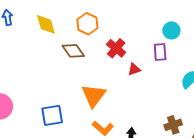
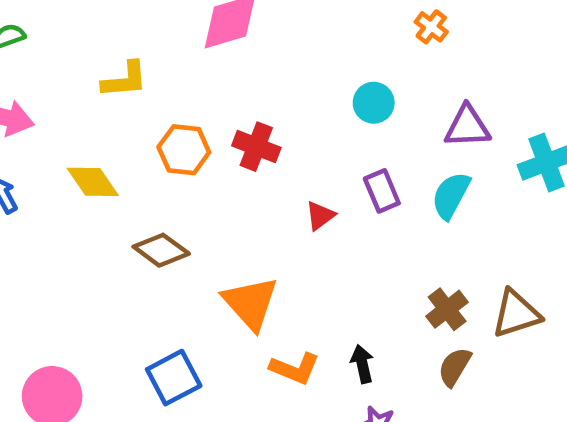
red cross: (116, 48) -> (256, 147), moved
brown diamond: (73, 51) -> (161, 250), moved
purple rectangle: (160, 52) -> (382, 191), moved

